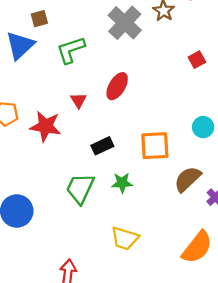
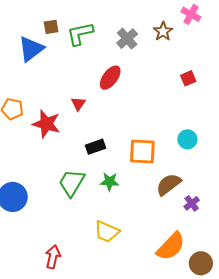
gray cross: (125, 23) -> (127, 39), size x0.7
green L-shape: (71, 50) -> (80, 34), moved
red ellipse: (117, 86) -> (110, 78), moved

